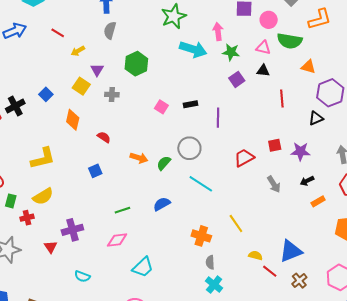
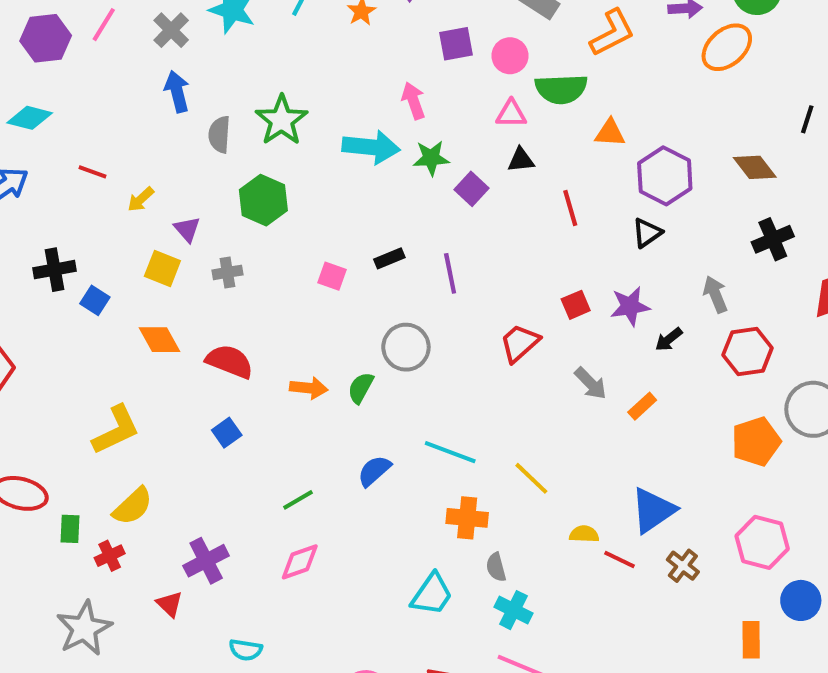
green star: (174, 16) -> (282, 120), moved
gray semicircle: (110, 30) -> (219, 134), moved
green star: (231, 52) -> (431, 158), moved
black cross: (15, 106) -> (54, 270), moved, turned 30
orange diamond: (73, 120) -> (159, 340), turned -30
red semicircle: (104, 137) -> (230, 361), size x1.6
black arrow: (307, 181) -> (669, 339), moved
cyan line: (201, 184) -> (450, 452), moved
orange rectangle: (318, 201) -> (642, 406), moved
cyan trapezoid: (143, 267) -> (432, 594), moved

